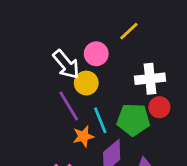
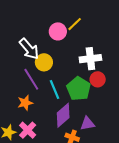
pink circle: (96, 54) -> (58, 31), moved
green pentagon: (133, 120) -> (79, 89), turned 30
orange star: (83, 136) -> (25, 103), moved

